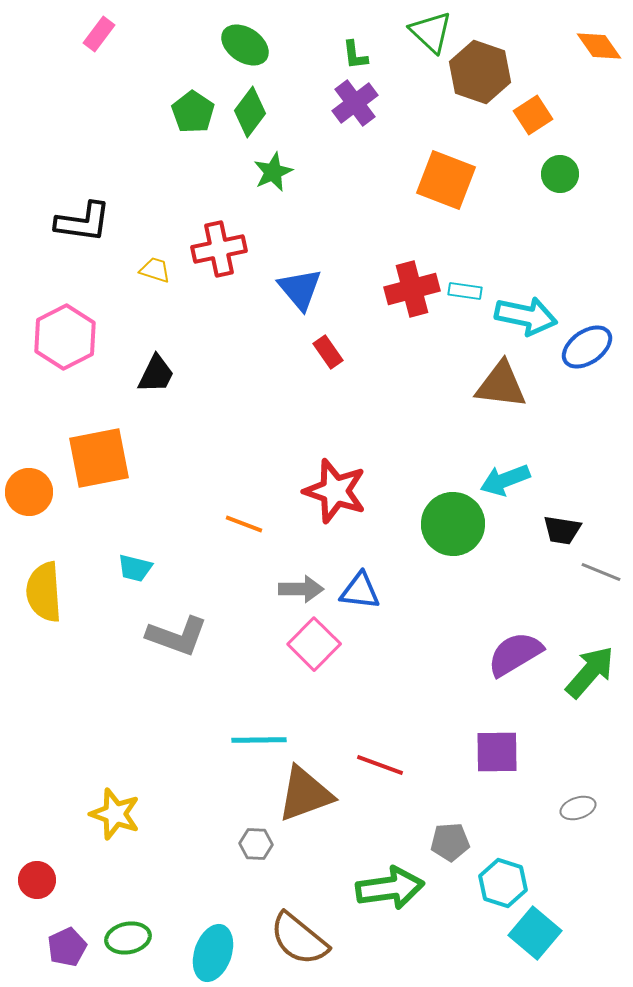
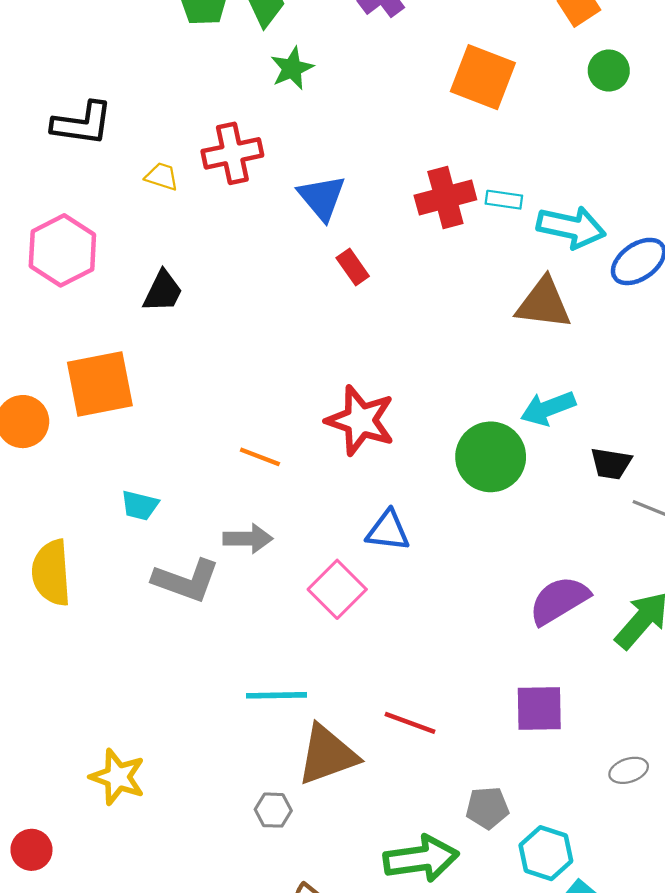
gray arrow: (301, 589) -> (248, 539), moved
yellow semicircle: (44, 592) -> (51, 573), moved

